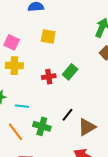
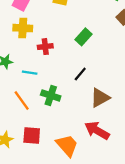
red cross: (49, 77) -> (45, 47), moved
black line: (68, 115) -> (80, 74), moved

